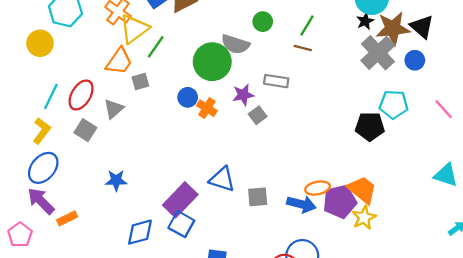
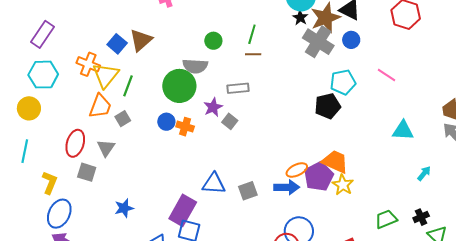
cyan line: (51, 97) -> (25, 151), moved

